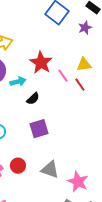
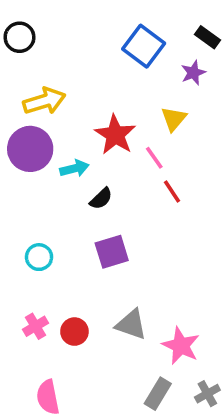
yellow triangle: (84, 65) -> (174, 119), moved, turned -42
red line: (80, 85) -> (172, 191), moved
red circle: (18, 166) -> (74, 332), moved

